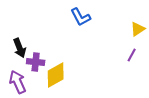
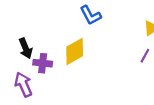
yellow diamond: (56, 75) -> (75, 51), moved

